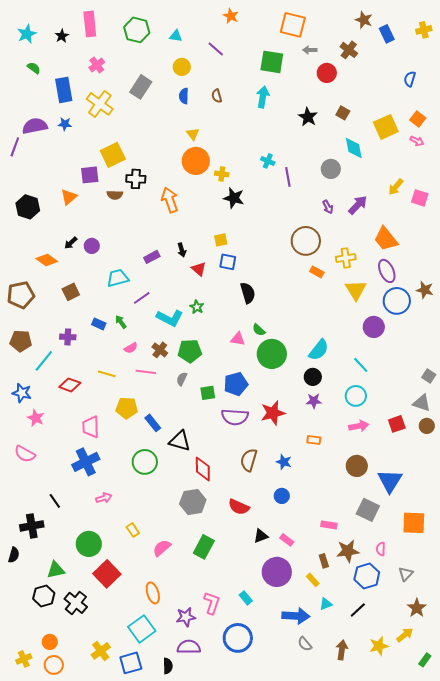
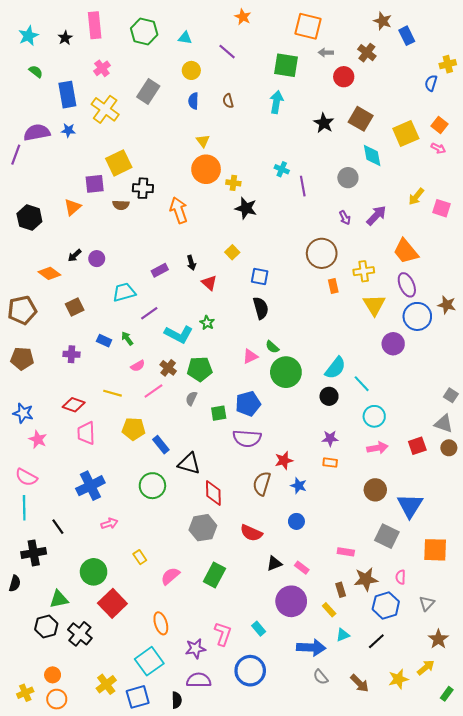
yellow cross: (424, 30) -> (448, 64), moved
brown square: (343, 113) -> (361, 119), size x1.6
yellow square: (221, 240) -> (232, 252), turned -32
blue square: (228, 262) -> (260, 276), moved
orange rectangle: (317, 272) -> (333, 286), turned 48
pink triangle: (238, 339) -> (250, 356), turned -35
cyan line: (44, 361) -> (24, 508), moved, turned -40
cyan line: (361, 365) -> (362, 384), moved
pink line: (146, 372) -> (153, 391), turned -42
purple star: (314, 401) -> (330, 438), moved
red star: (273, 413) -> (284, 460), moved, size x0.7
pink trapezoid: (91, 427) -> (86, 433), moved
brown arrow: (342, 650) -> (360, 683), turned 126

